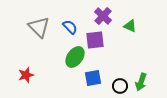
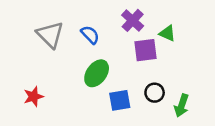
purple square: (95, 40) -> (146, 50), moved
black circle: (120, 86) -> (155, 93), moved

